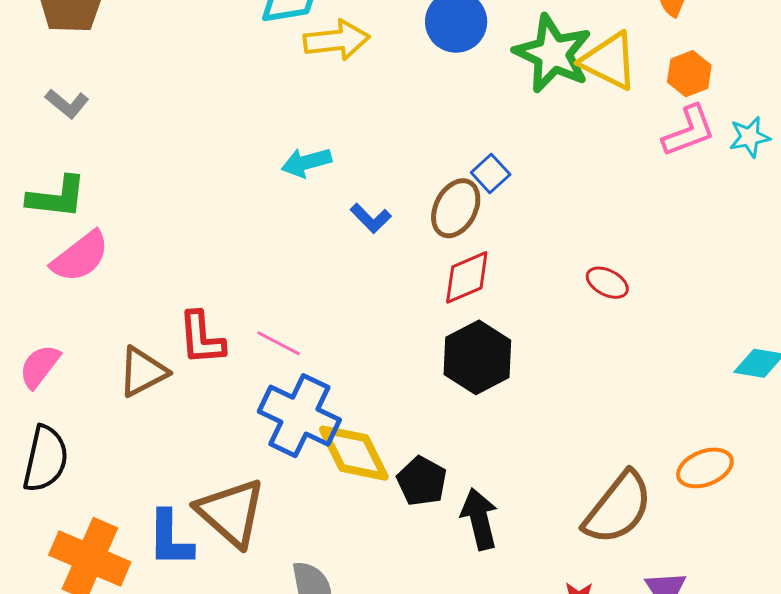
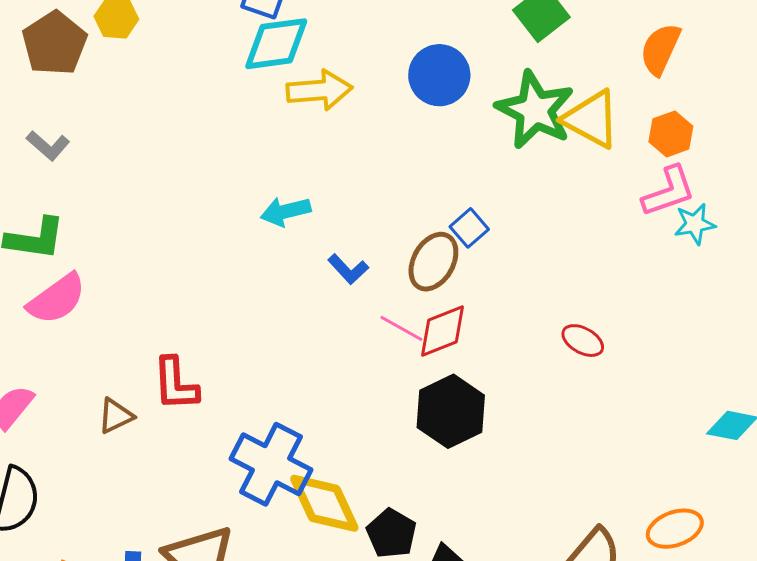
cyan star: (750, 137) -> (695, 224), moved
pink line: (279, 343) -> (401, 328), moved
brown triangle: (143, 372) -> (116, 416), size x0.7

